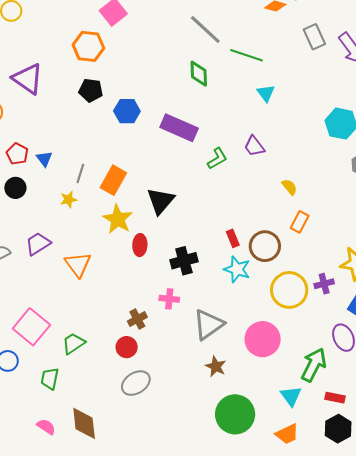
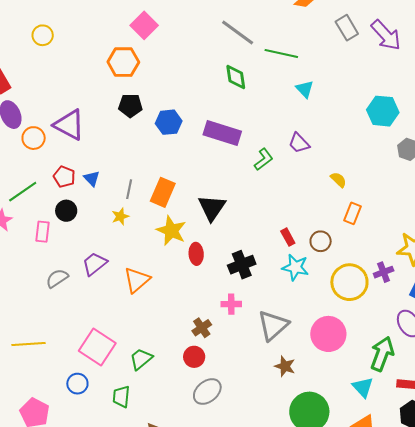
purple triangle: (28, 79) -> (69, 125), moved
brown circle: (265, 246) -> (321, 241), size x0.7
orange triangle: (78, 264) -> (137, 280), turned 32

